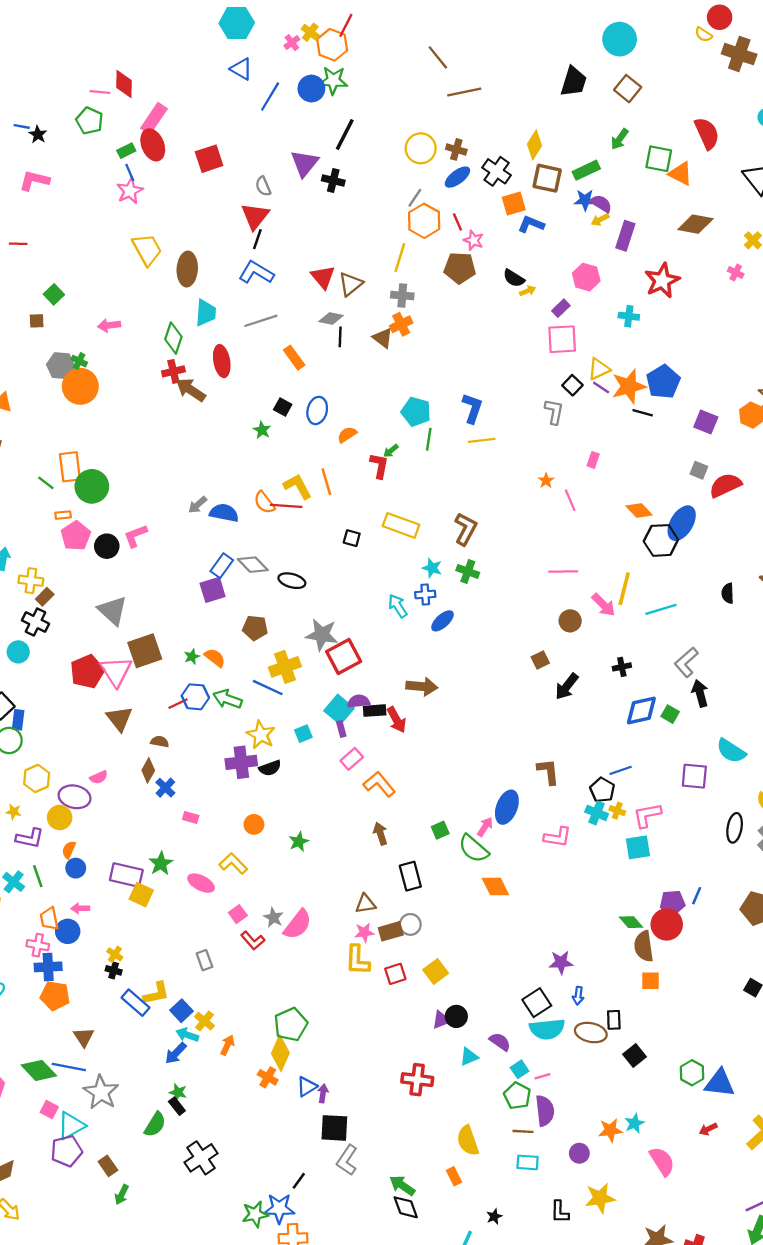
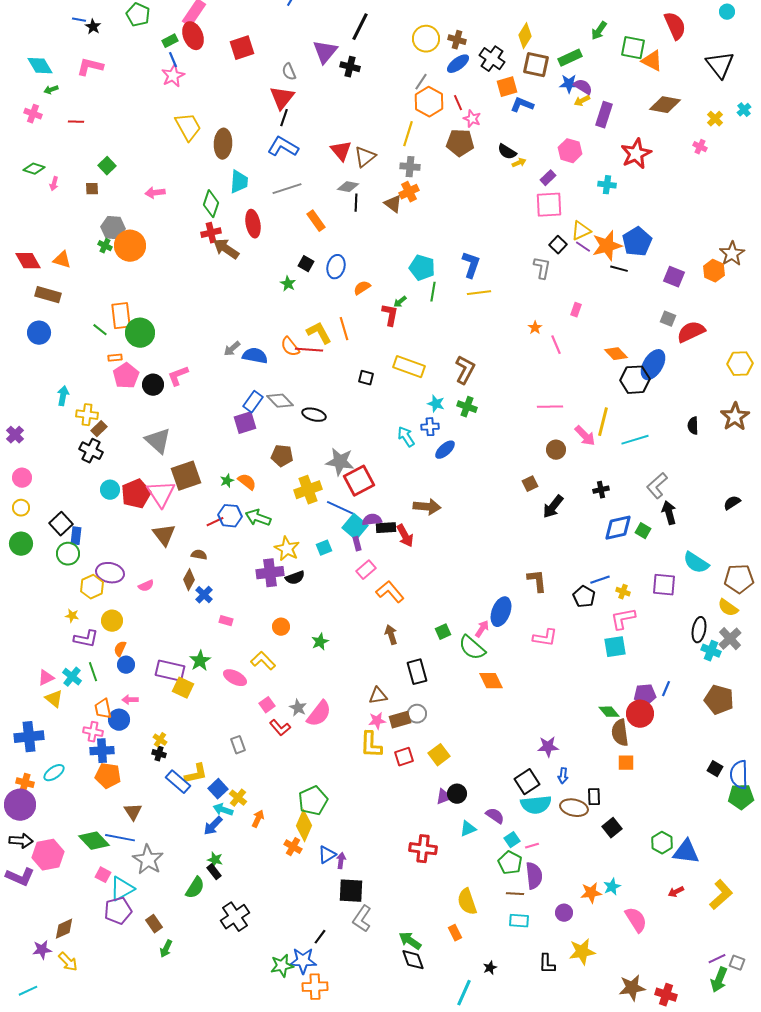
green cross: (79, 361) -> (105, 246), moved
cyan circle: (18, 652) -> (110, 490), moved
blue line: (268, 688) -> (340, 508), moved
purple ellipse: (75, 797) -> (110, 573), moved
yellow cross: (617, 811) -> (623, 592), moved
cyan cross: (597, 813) -> (711, 651), moved

